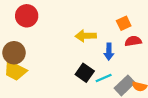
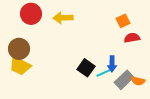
yellow arrow: (86, 36) -> (63, 18), moved
blue arrow: (109, 52) -> (112, 64), moved

